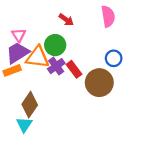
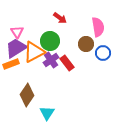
pink semicircle: (108, 16) -> (98, 27), moved
orange triangle: (37, 57) -> (34, 52), turned -35
brown circle: (99, 83) -> (86, 44), moved, size x0.6
cyan triangle: (24, 125) -> (47, 113), moved

